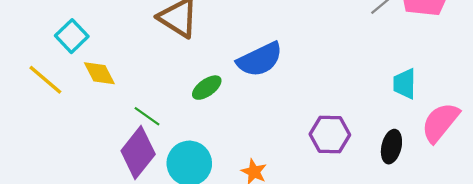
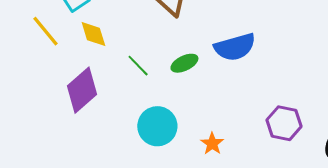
green line: (147, 116) -> (138, 66), moved
purple diamond: (138, 153) -> (82, 90), moved

